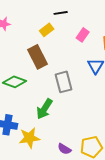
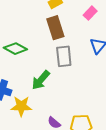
brown rectangle: (38, 57) -> (55, 28), moved

